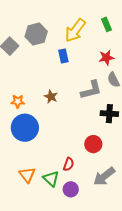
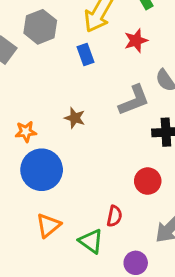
red star: (106, 57) -> (136, 41), moved
orange triangle: (27, 175) -> (48, 225), moved, turned 36
purple circle: (71, 189) -> (136, 263), moved

